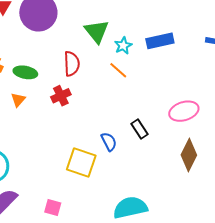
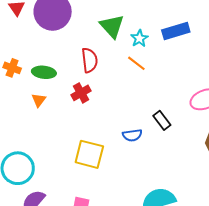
blue semicircle: (109, 142) -> (132, 135), turned 114
yellow square: (81, 162) -> (89, 154), moved

